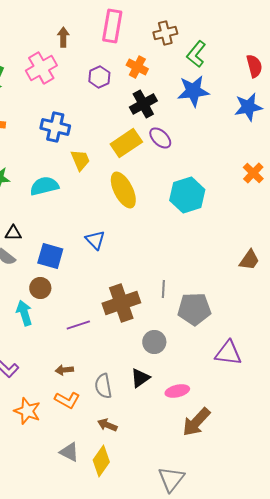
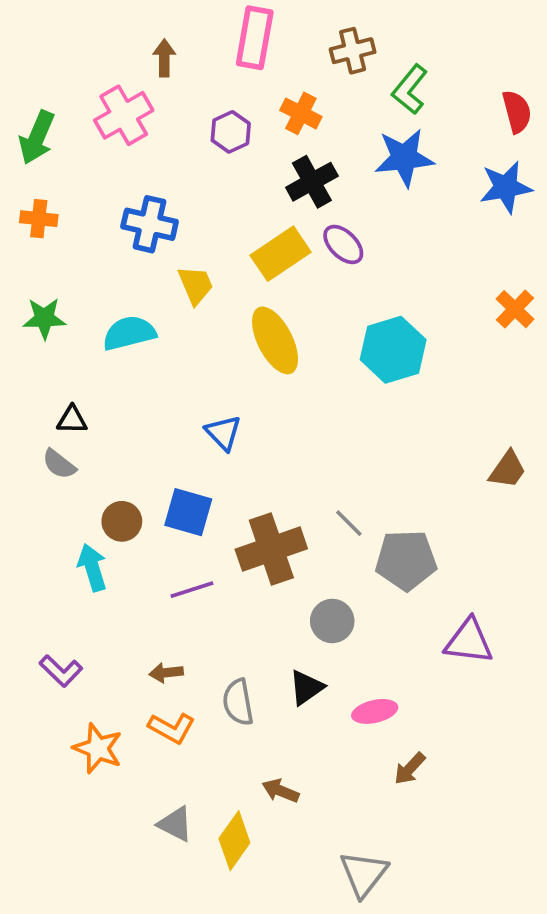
blue square: (50, 256) -> (188, 512), moved
gray line: (163, 289) -> (349, 523), turned -48
brown arrow: (196, 422) -> (410, 769), size x0.6
brown arrow: (107, 425) -> (281, 791), moved

